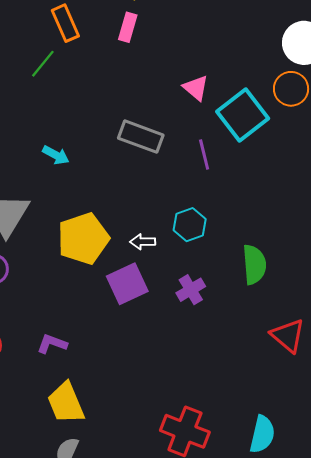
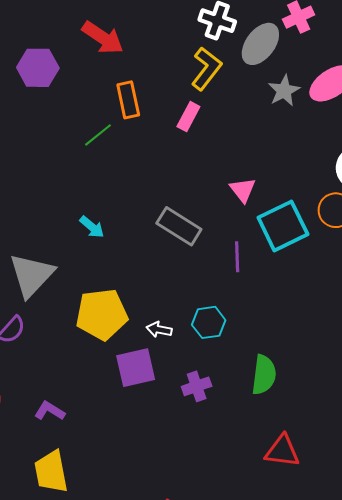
red triangle: (288, 335) -> (282, 451), turned -45

